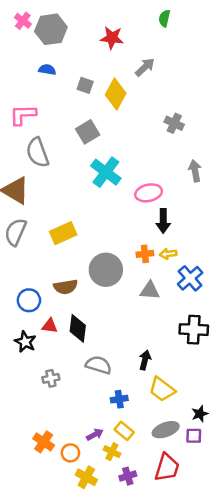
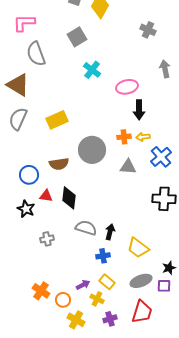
cyan cross: (106, 172) -> (92, 70), size x0.7
black arrow: (145, 360) -> (110, 232), moved

